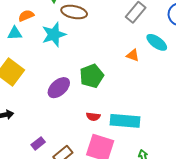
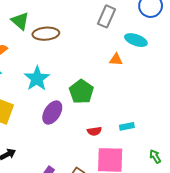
cyan star: (54, 35) -> (37, 79), moved
cyan rectangle: (125, 121) -> (127, 126), size x0.5

